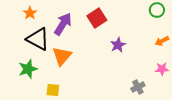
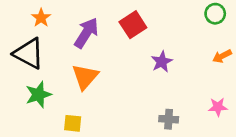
black triangle: (38, 39) -> (29, 53), moved
pink star: (162, 69) -> (218, 107), moved
gray cross: (138, 87) -> (169, 119), moved, turned 32

